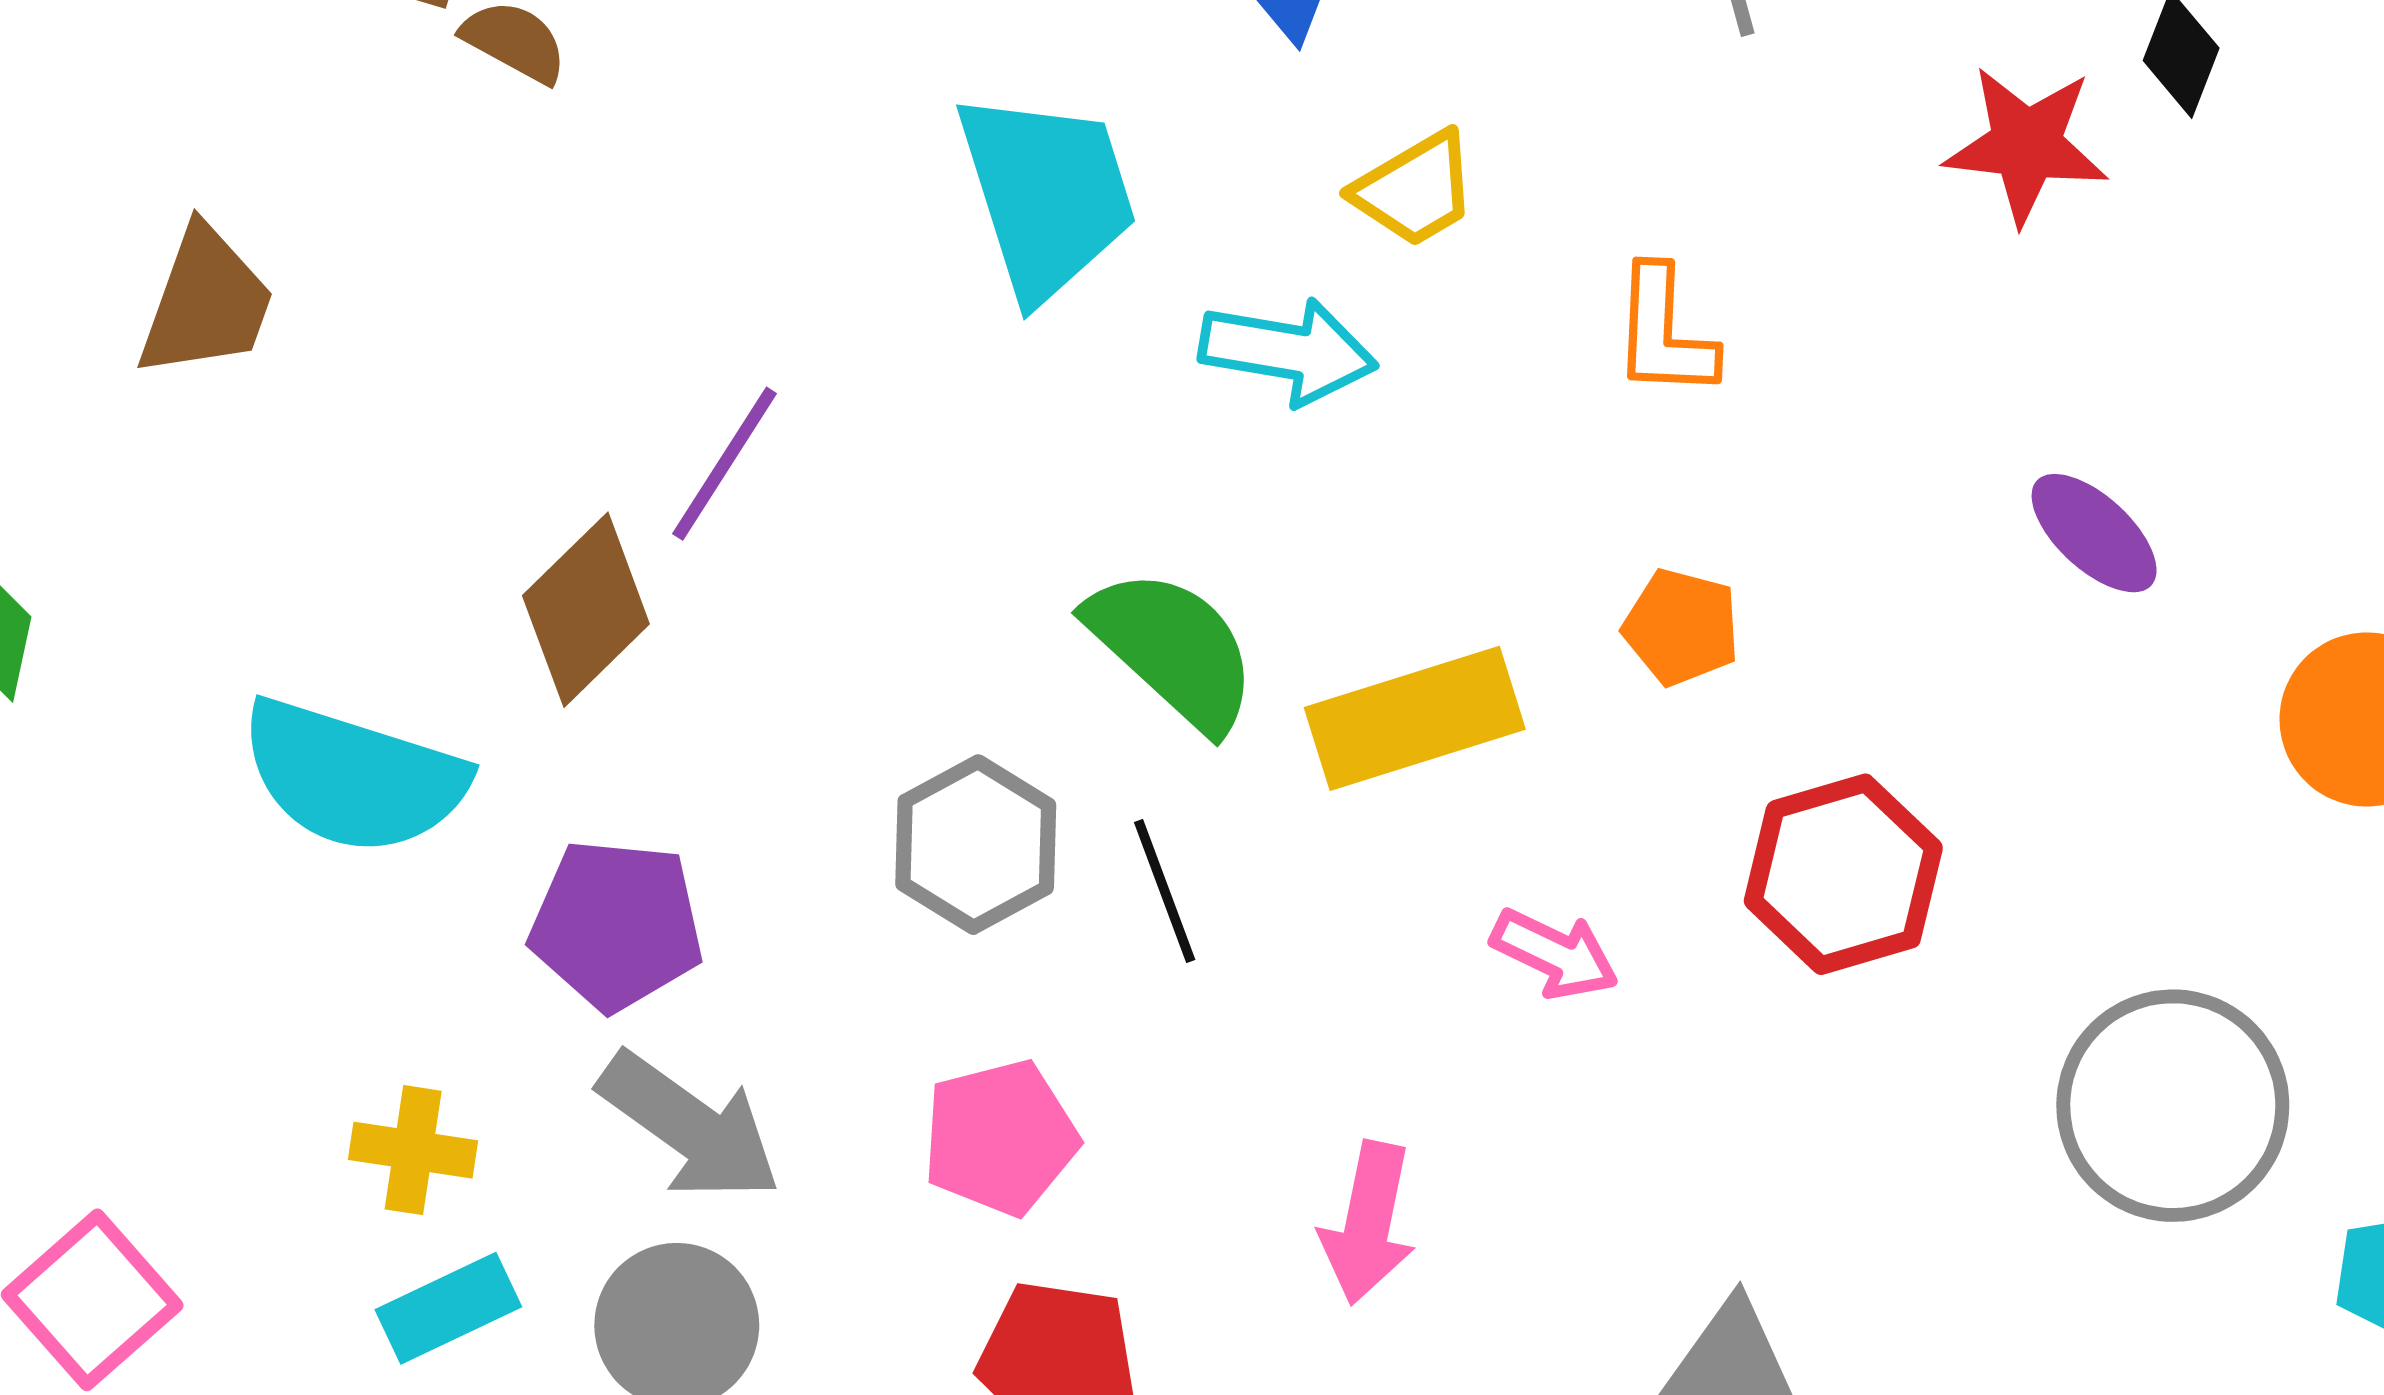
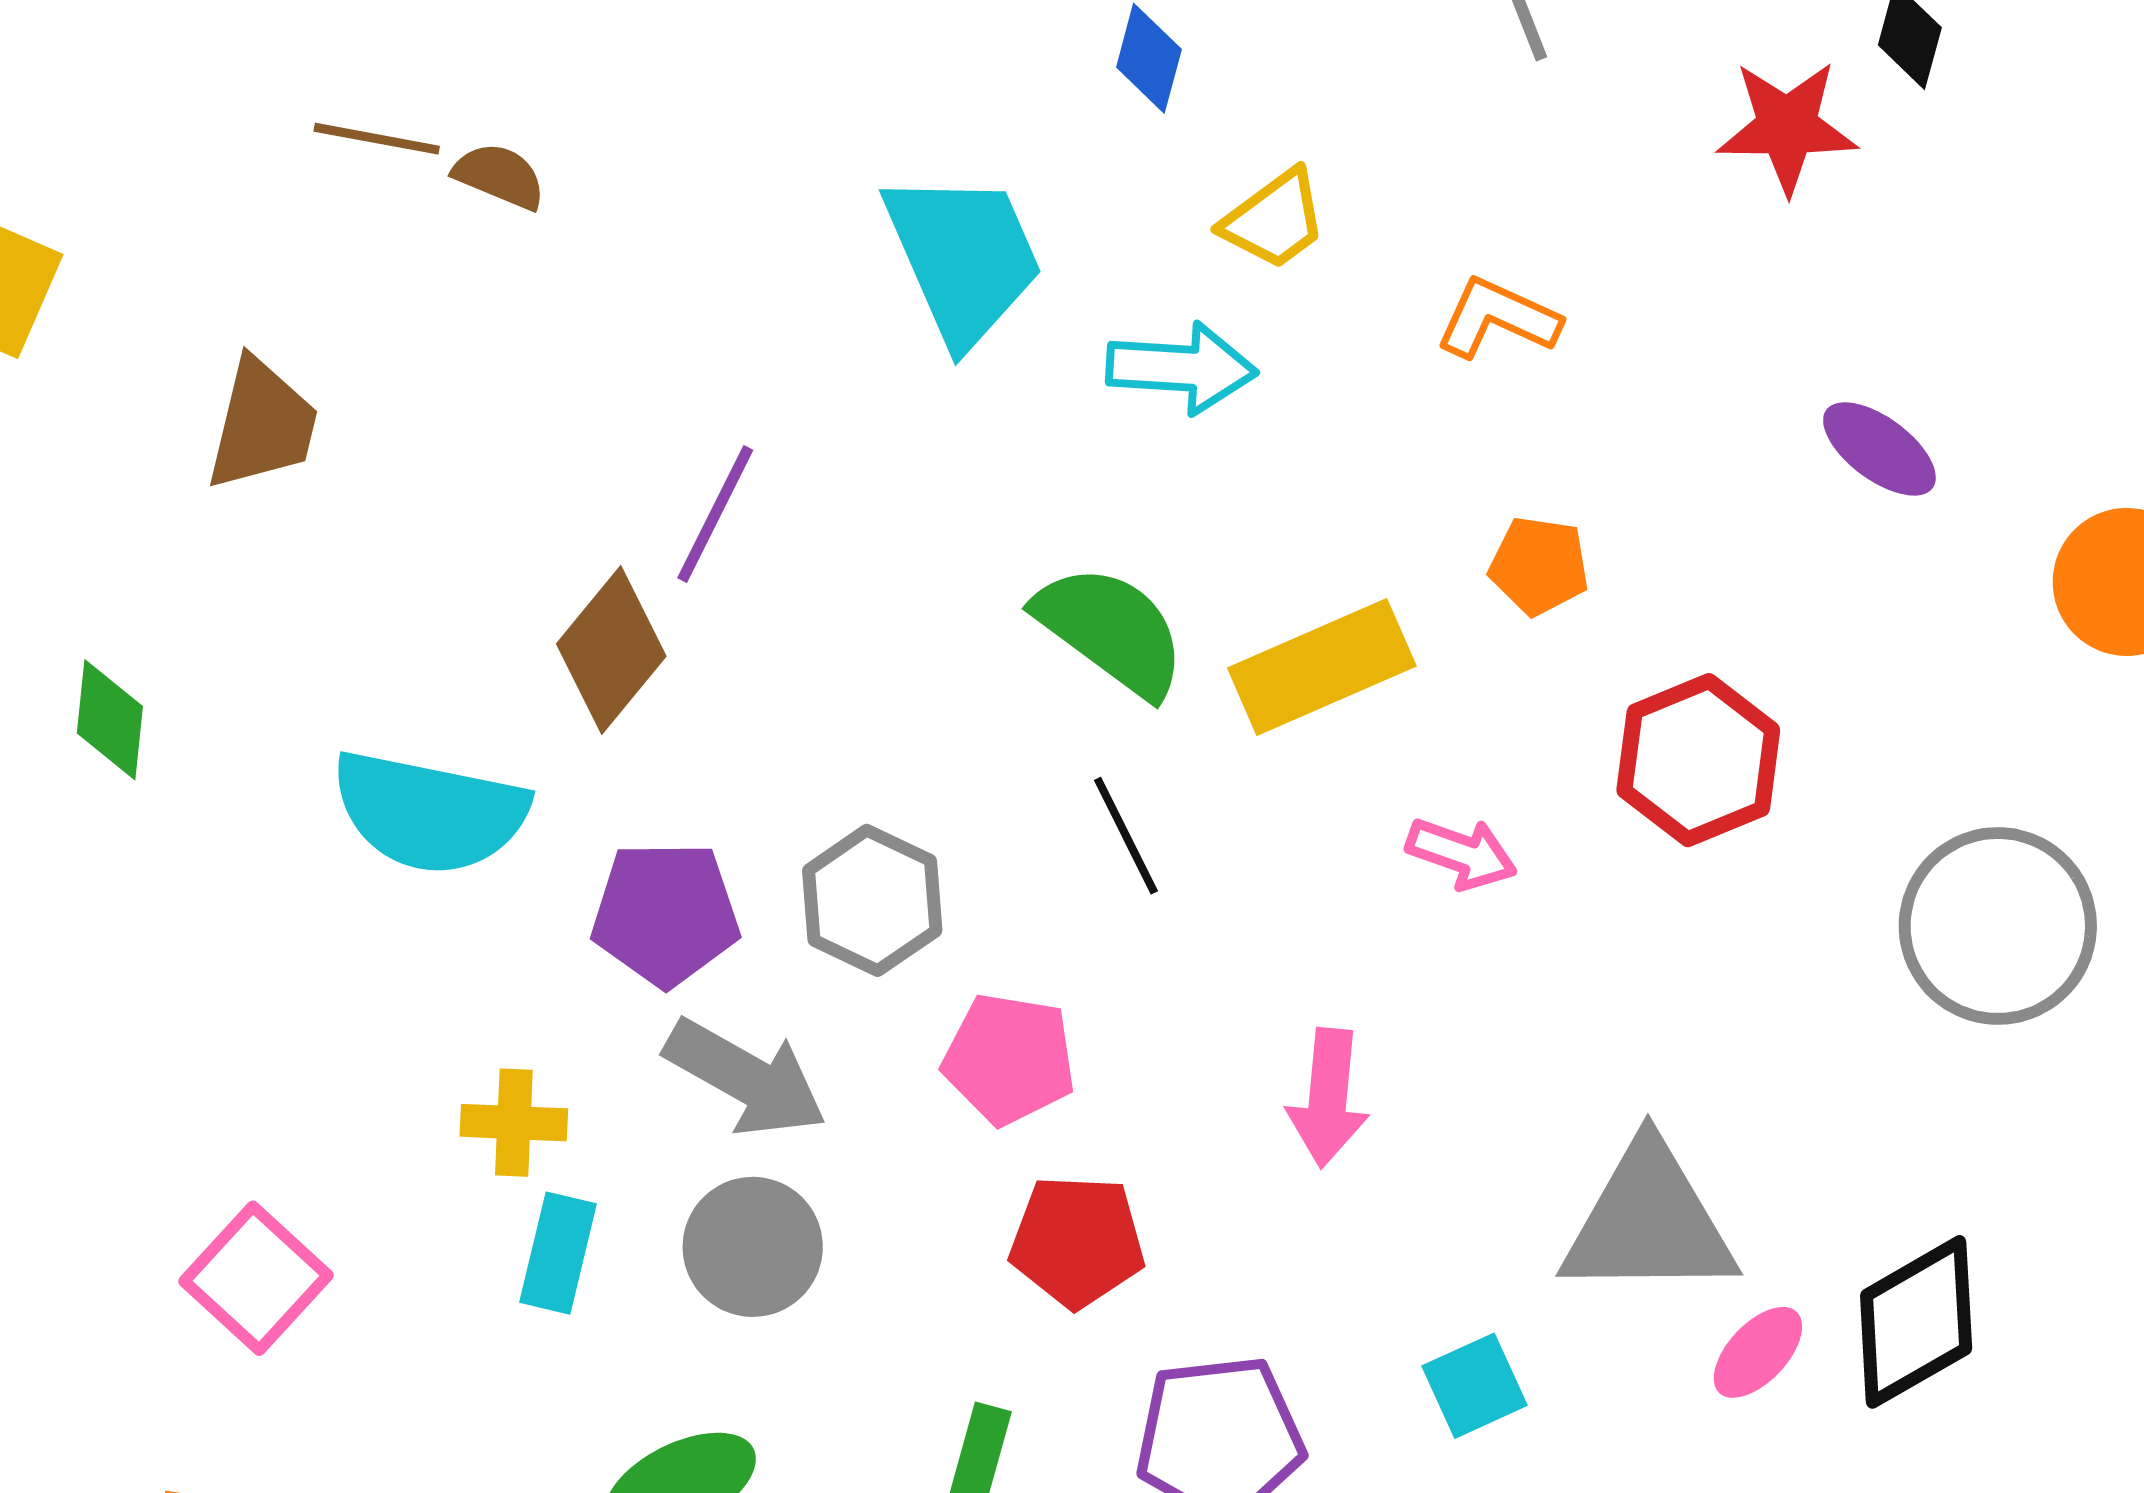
orange L-shape: (1664, 332) -> (1498, 318), turned 118
gray hexagon: (976, 845) -> (872, 900), moved
pink pentagon: (1000, 1138) -> (1009, 1059), turned 30
cyan rectangle: (448, 1308) -> (558, 1253), turned -45

